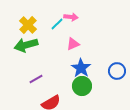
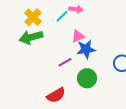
blue star: (81, 68) -> (86, 49), moved, turned 30
purple line: (36, 79) -> (65, 62), moved

